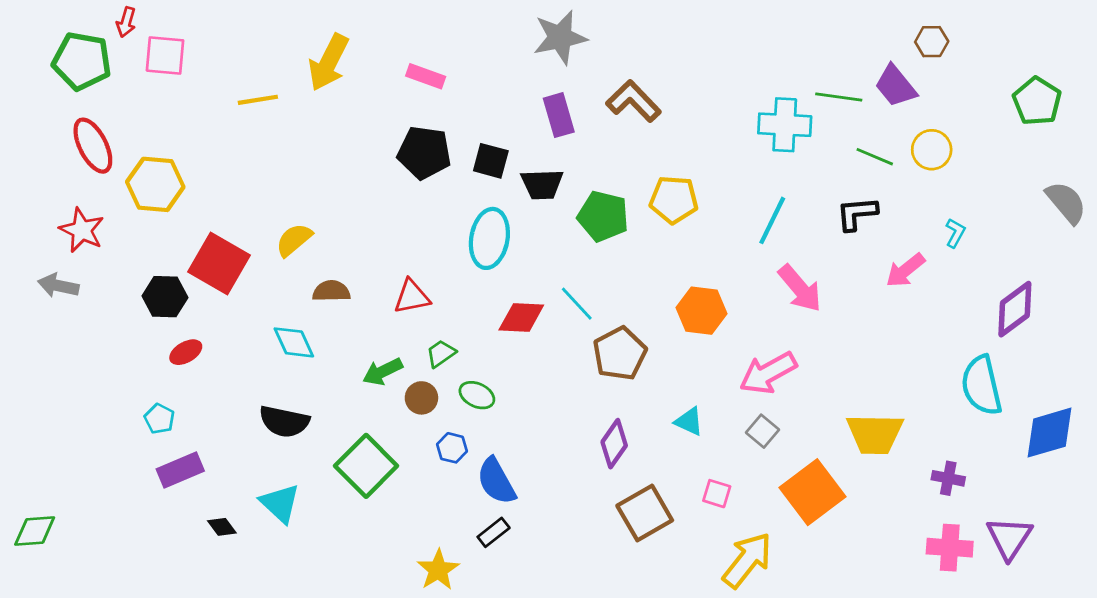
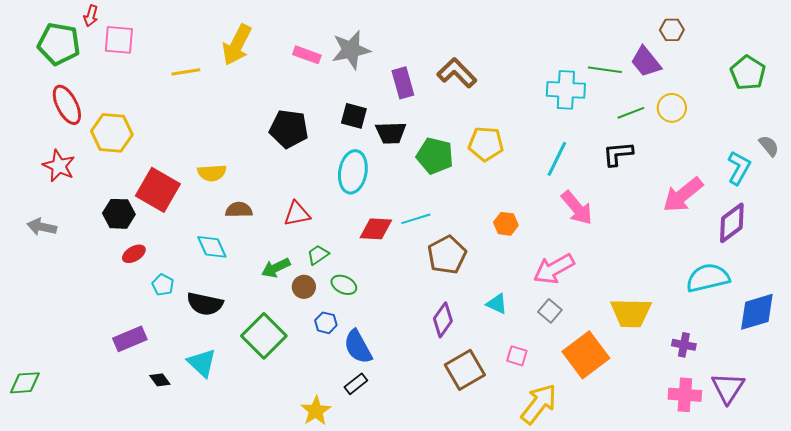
gray star: (560, 37) -> (351, 50), moved
black pentagon: (424, 152) -> (289, 129), moved
green line: (875, 157) -> (631, 113), turned -44
gray semicircle: (1066, 202) -> (769, 146), size x0.7
cyan L-shape: (955, 233) -> (739, 168), moved, size x1.6
yellow semicircle: (294, 240) -> (212, 173), turned -144
pink arrow: (905, 270) -> (683, 195), moved, size x1.4
gray arrow: (58, 286) -> (42, 227), moved
cyan line: (577, 304) -> (416, 219), turned -64
orange hexagon: (702, 311) -> (506, 224), size x0.7
cyan semicircle: (982, 385) -> (708, 278), turned 90
cyan pentagon: (159, 419) -> (163, 285), moved

